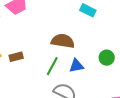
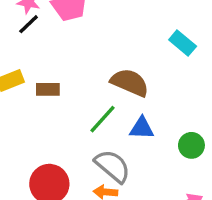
green circle: (107, 58) -> (191, 145), moved

